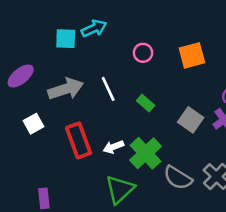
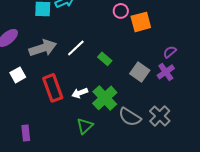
pink circle: (143, 53) -> (121, 11), moved
white line: (108, 89) -> (76, 48), turned 72
green triangle: (120, 189) -> (85, 126), size x0.7

